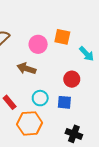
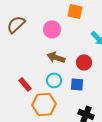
orange square: (62, 37) -> (75, 11), moved
brown arrow: (26, 69) -> (56, 57), moved

